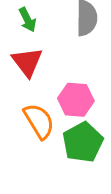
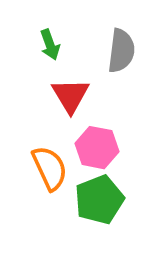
red triangle: (27, 62) -> (70, 95), moved

